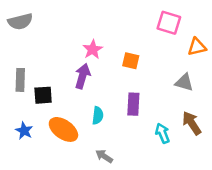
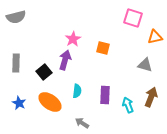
black square: (43, 95) -> (44, 72), moved, turned -35
purple rectangle: (133, 104) -> (105, 95), moved
brown arrow: (192, 123) -> (151, 97), turned 54

